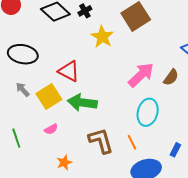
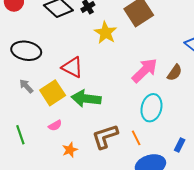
brown L-shape: (101, 141) -> (105, 137), turned -92
orange star: (64, 162) -> (70, 150), moved

